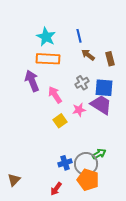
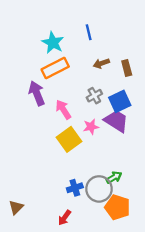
blue line: (79, 36) -> (89, 32), moved
brown arrow: (88, 55) -> (101, 63), turned -56
orange rectangle: (48, 59) -> (55, 68), turned -30
blue square: (104, 88) -> (120, 101), turned -30
yellow square: (60, 121) -> (69, 139), size x1.5
orange pentagon: (88, 180) -> (117, 207), moved

